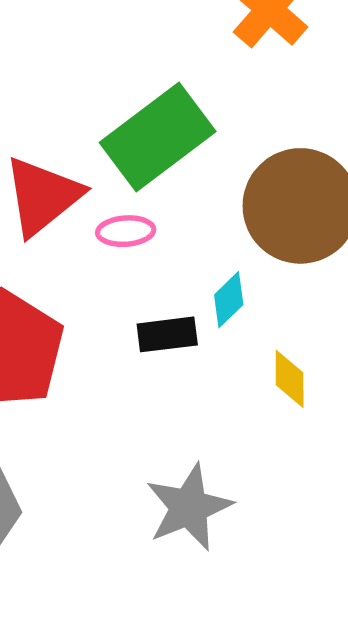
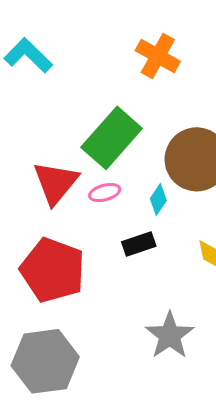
cyan diamond: (229, 300) -> (158, 200), moved

